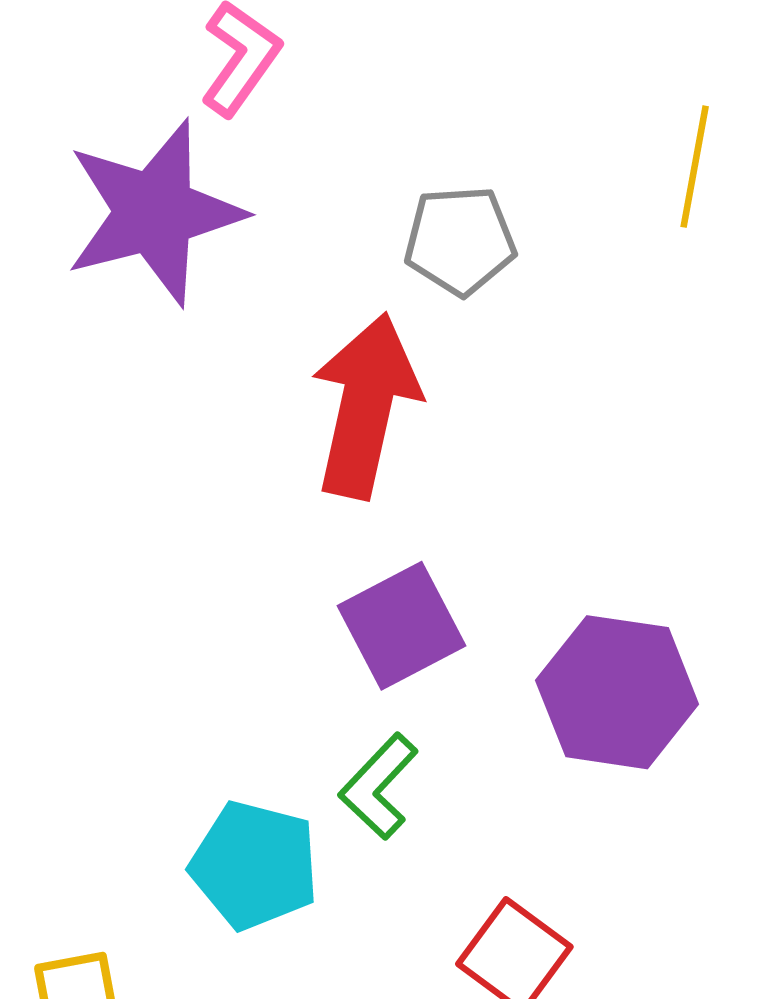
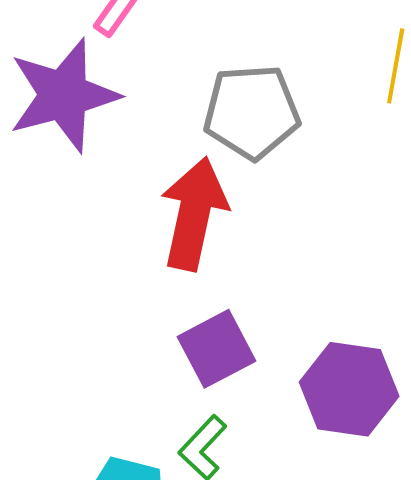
gray pentagon: (460, 241) -> (252, 112), size x1.4

